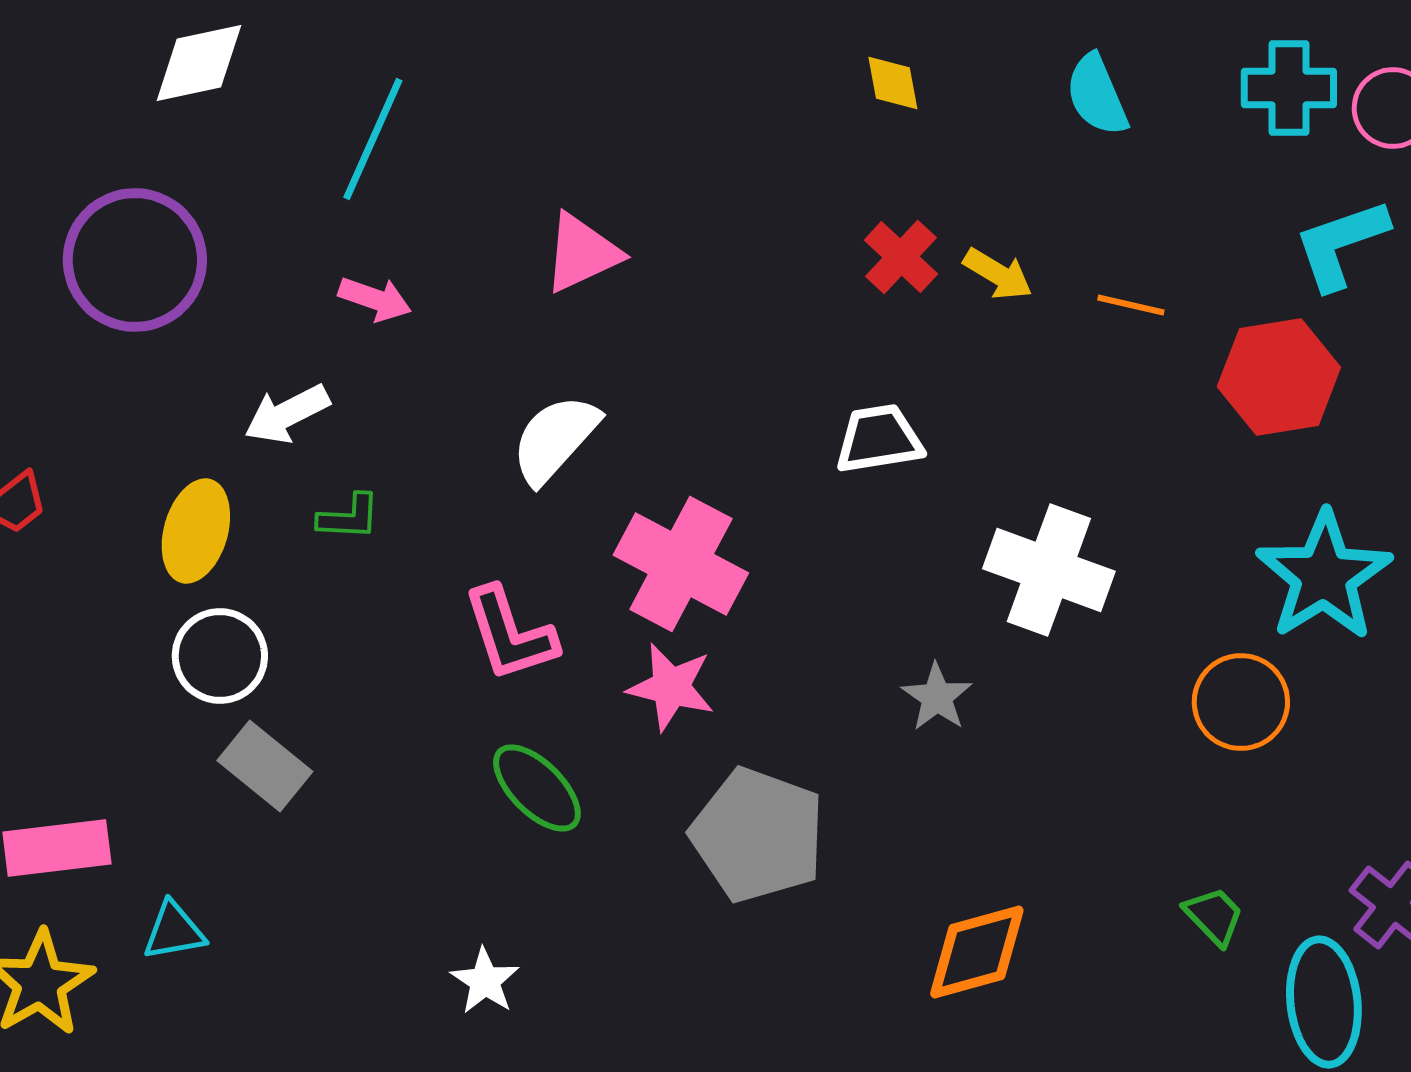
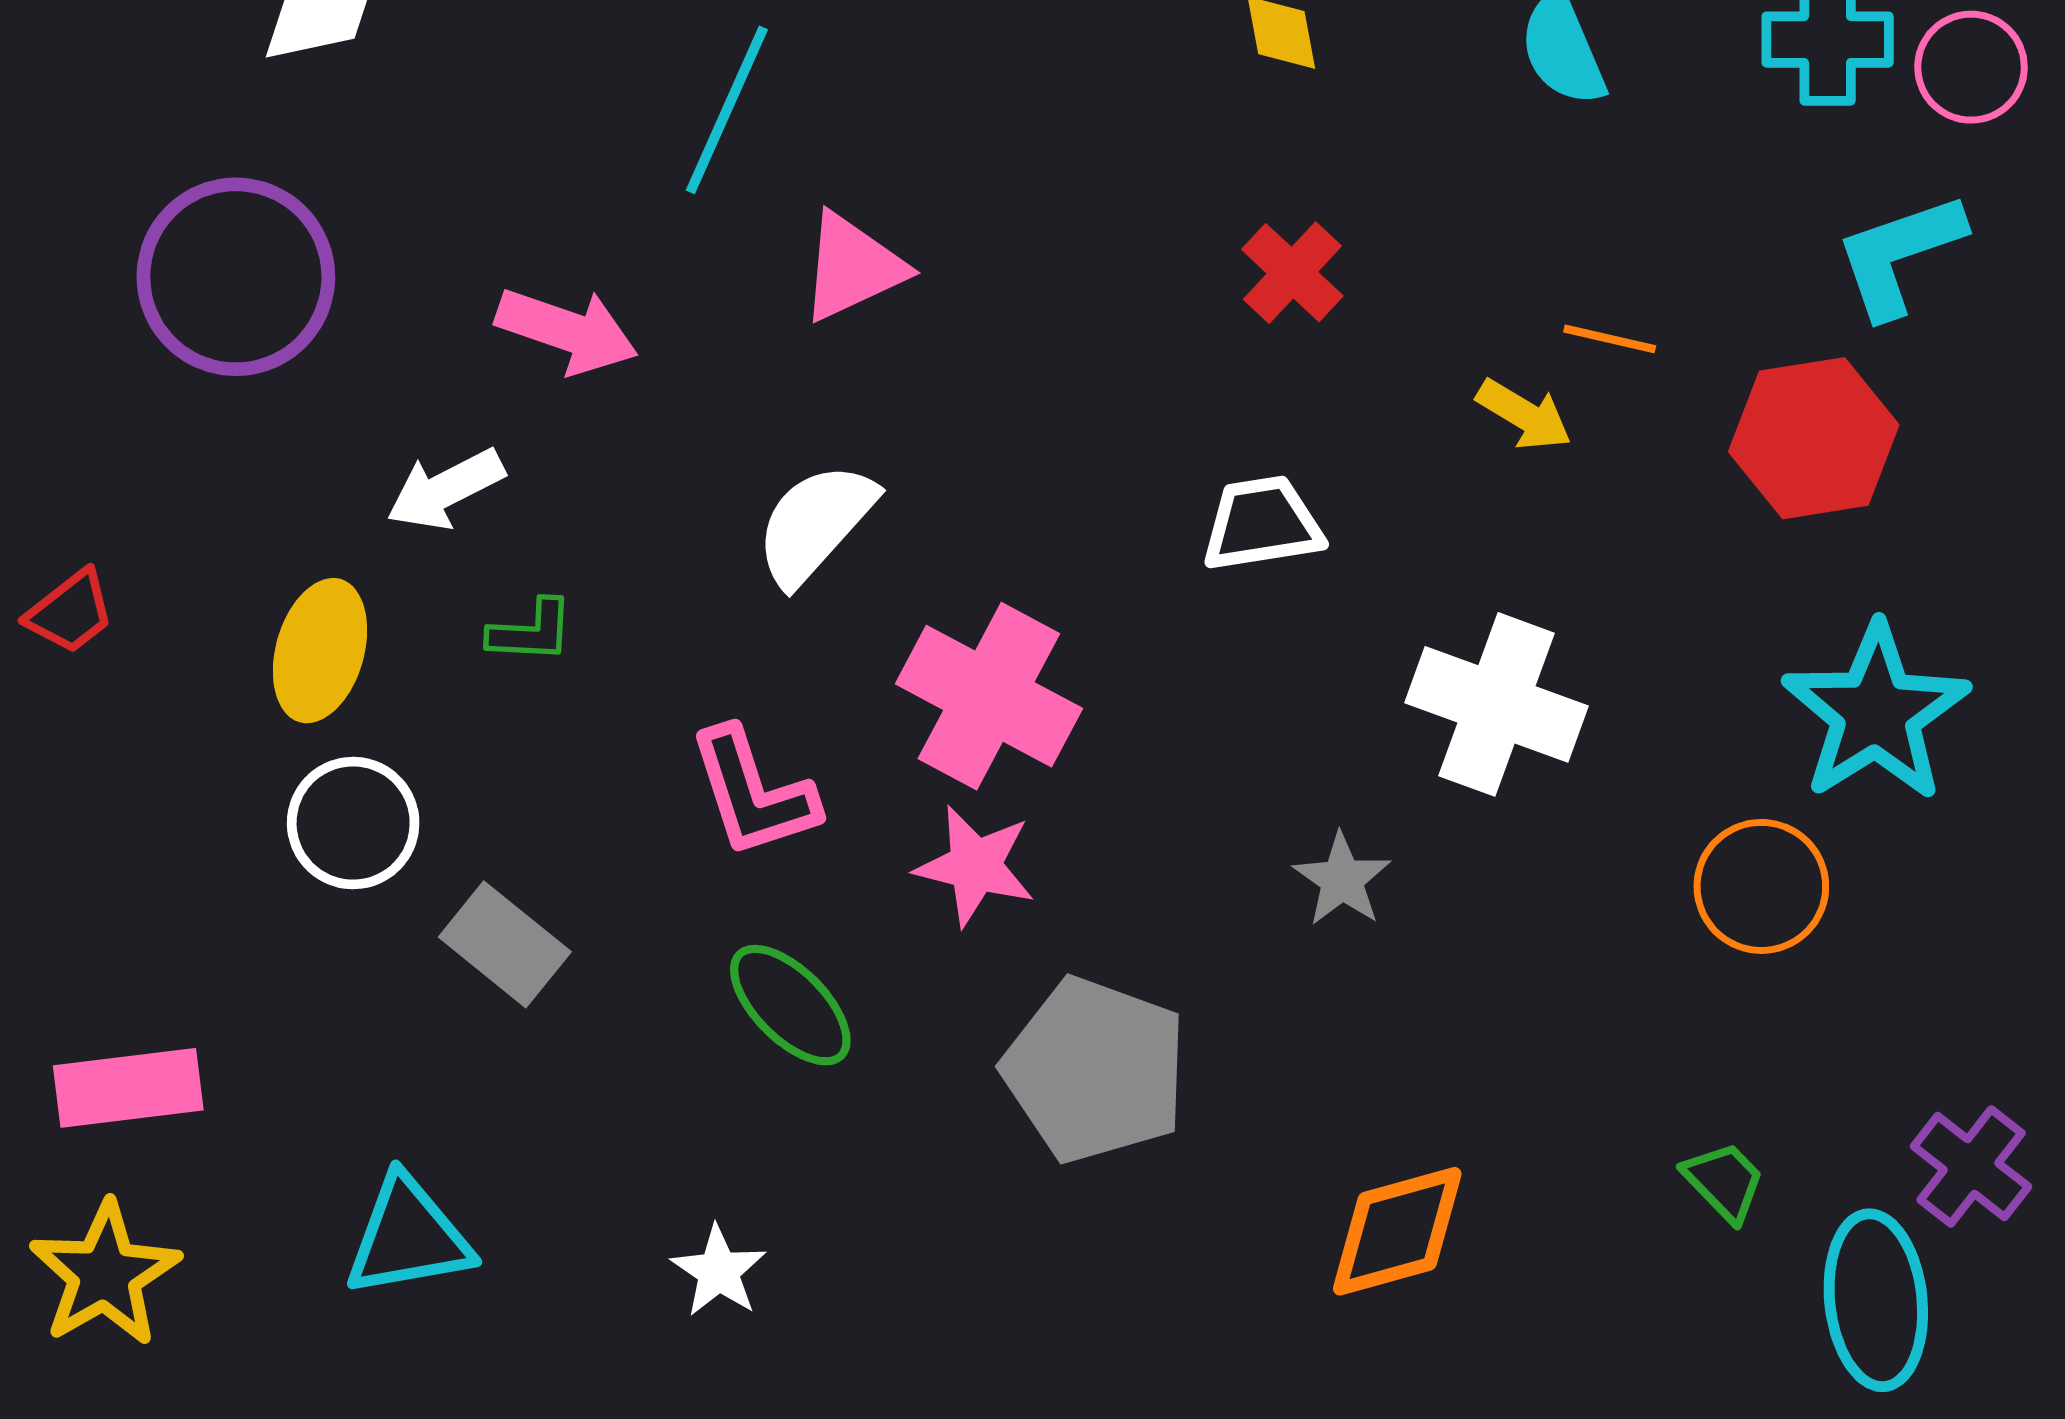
cyan line: (373, 139) -> (727, 110), moved
yellow arrow: (998, 274) -> (1524, 415), moved
pink arrow: (375, 299) -> (567, 331), size x1.4
gray rectangle: (265, 766) -> (505, 944), moved
cyan triangle: (174, 931) -> (408, 1237), moved, size x1.5

